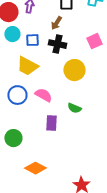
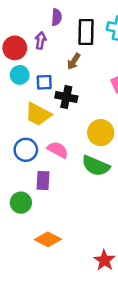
black cross: (57, 44) -> (66, 97), moved
yellow circle: (74, 70) -> (101, 133), moved
green semicircle: (74, 108) -> (96, 166), size x1.6
purple rectangle: (51, 123) -> (43, 180), moved

